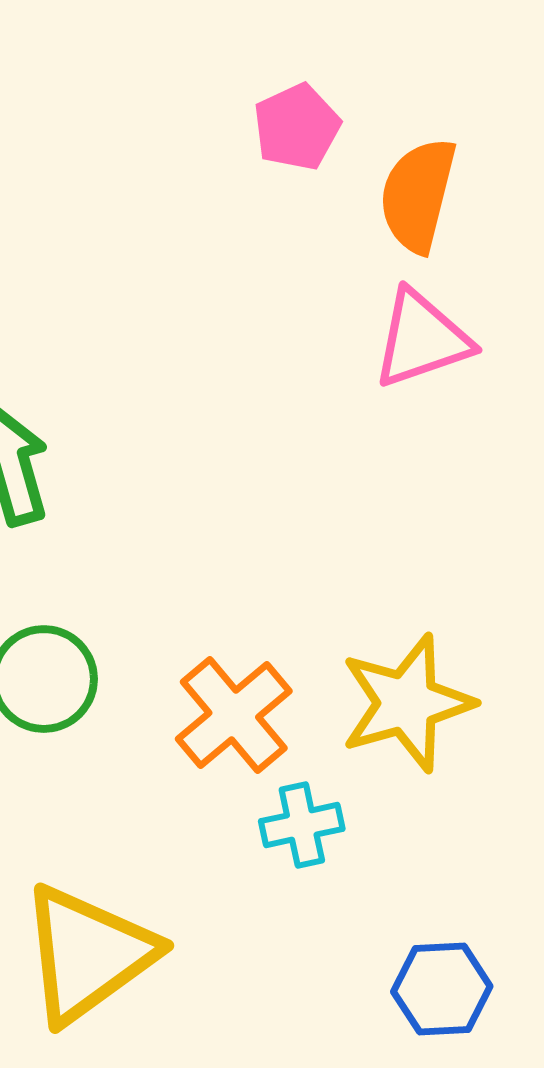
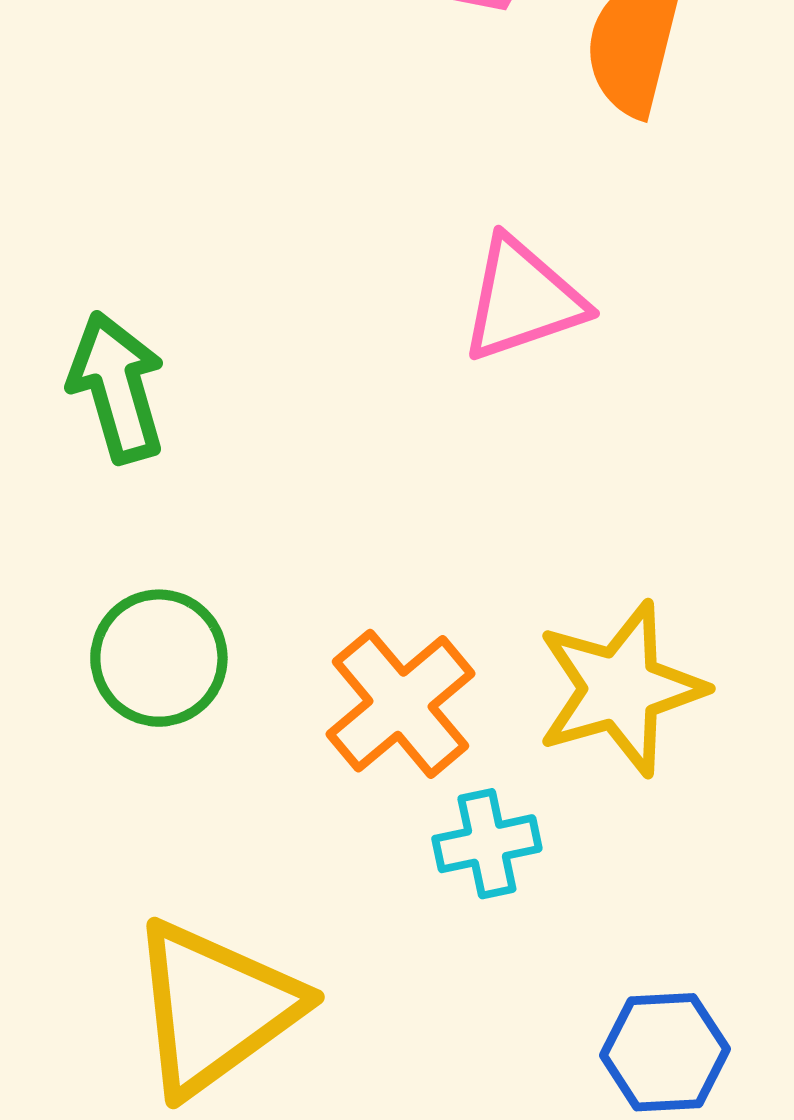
pink triangle: (422, 339) -> (523, 299), moved

